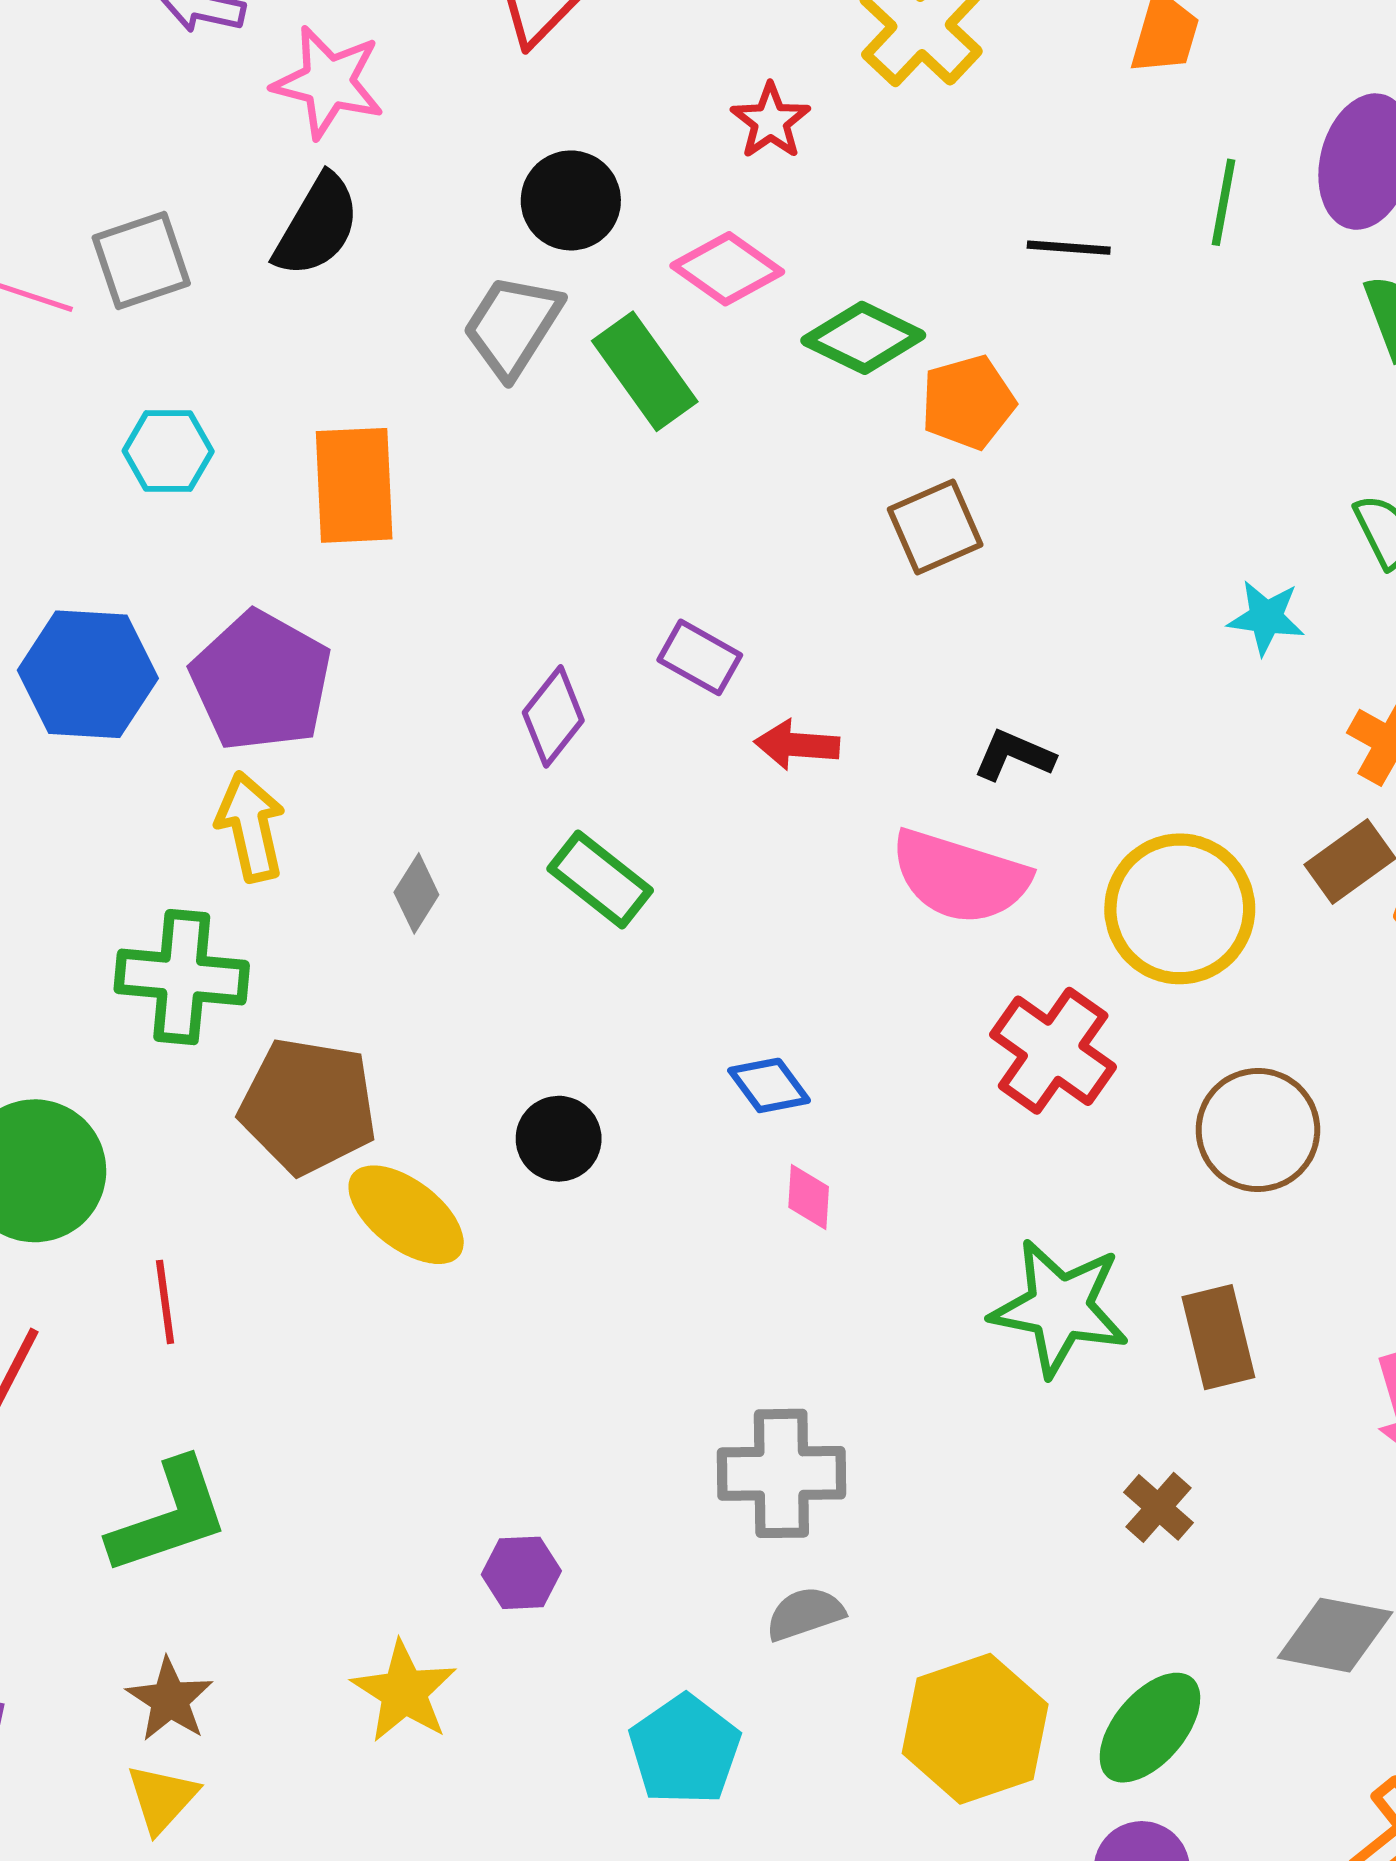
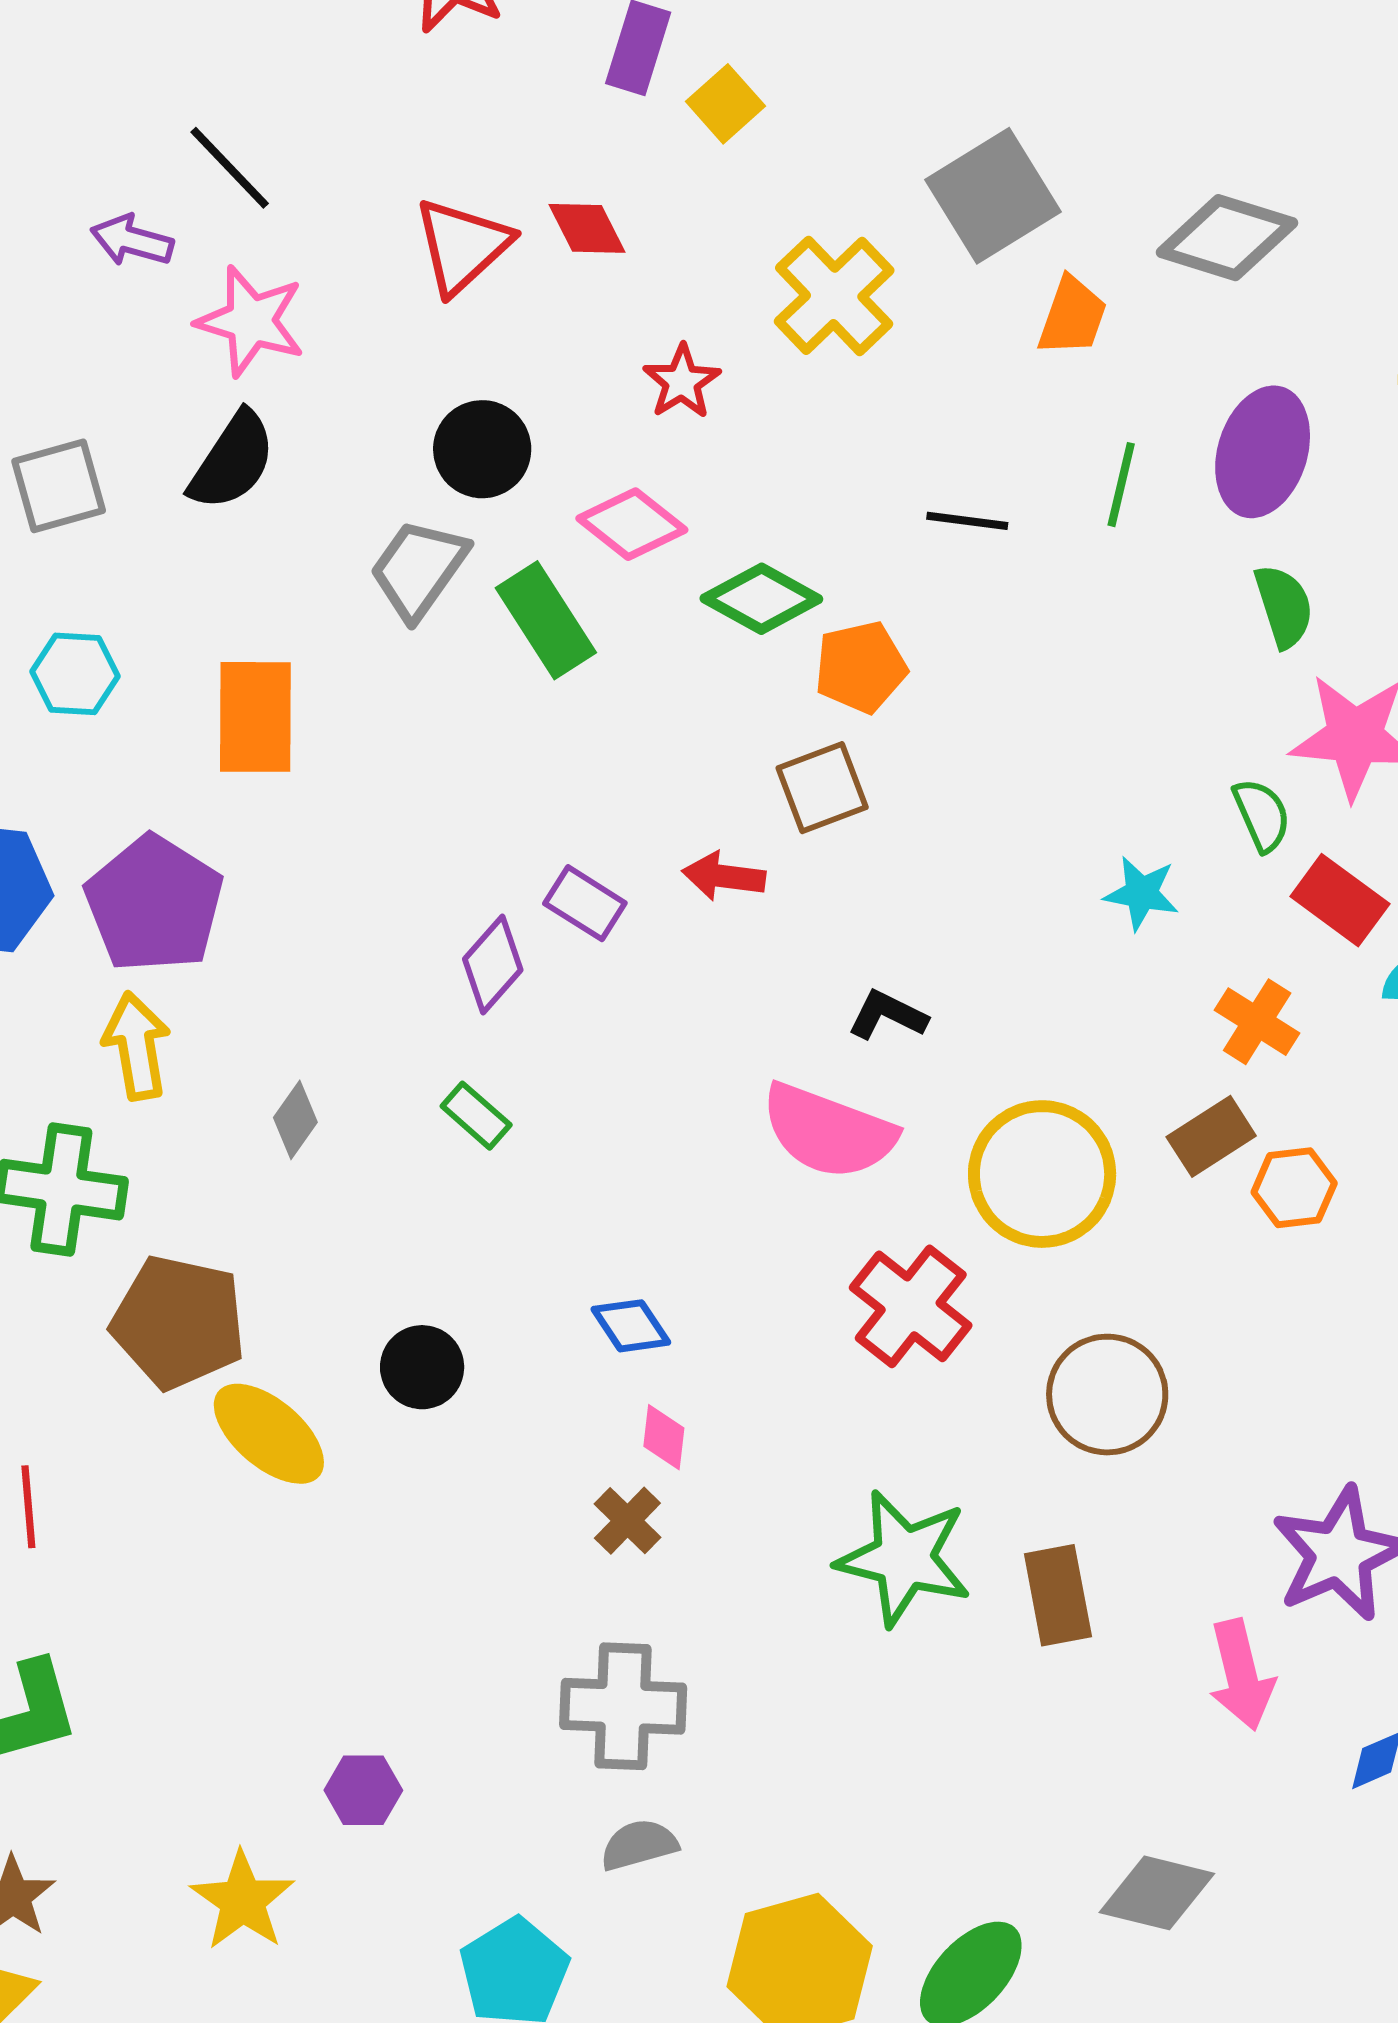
purple diamond: (553, 716) -> (493, 964), moved
red arrow: (797, 745) -> (724, 876), moved
green rectangle: (600, 880) -> (476, 1116), size x0.7
brown cross: (1159, 1507) -> (627, 1521), moved

